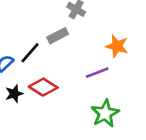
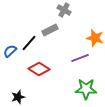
black star: (14, 94) -> (18, 97), moved
green star: (105, 113) -> (86, 89), turned 30

